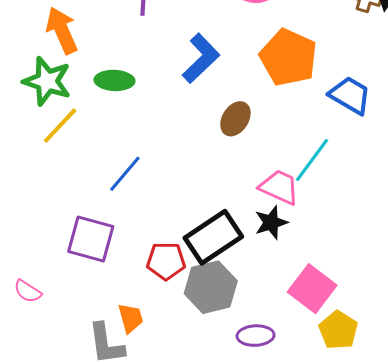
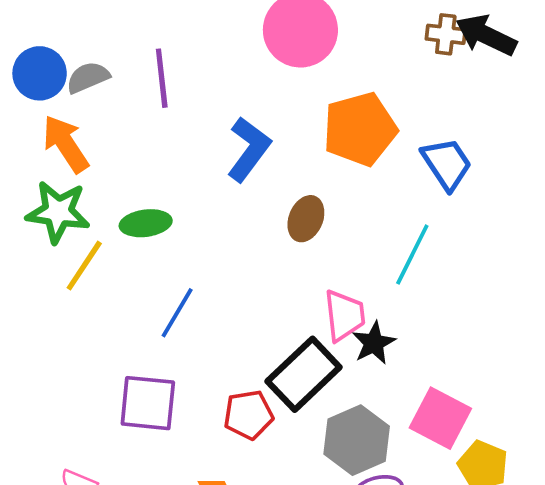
orange pentagon: (288, 57) -> (360, 129), turned -30
green ellipse: (114, 80) -> (146, 223), moved
blue trapezoid: (350, 95) -> (447, 164), turned 36
pink trapezoid: (279, 187) -> (344, 315), moved, turned 69
gray hexagon: (211, 287) -> (357, 440), moved

